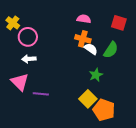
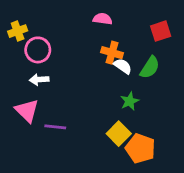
pink semicircle: (84, 19) -> (103, 19), moved
yellow cross: (13, 23) -> (18, 31), turned 32
red square: (119, 23) -> (161, 31), turned -35

